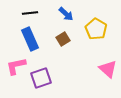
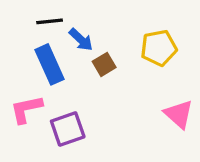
blue arrow: (66, 14) -> (81, 40), moved
yellow pentagon: (96, 29) -> (159, 48), turned 30

